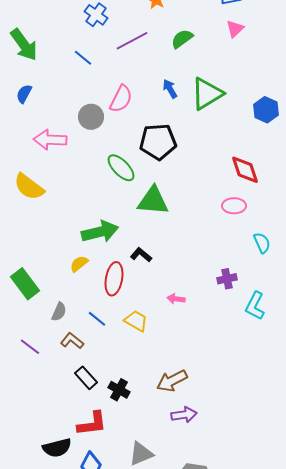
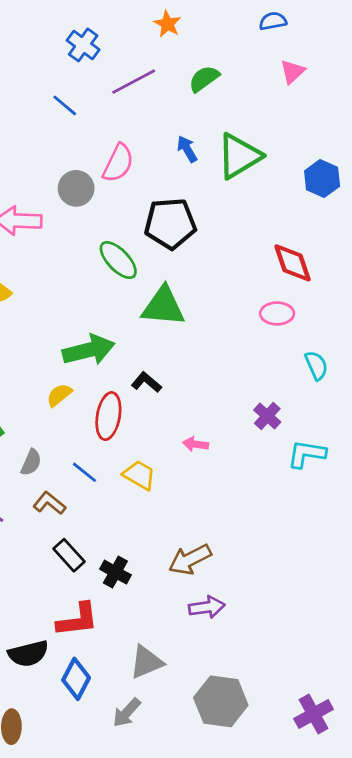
pink triangle: (235, 29) -> (293, 72), moved
purple cross: (227, 279) -> (267, 416), turned -36
cyan L-shape: (255, 306) -> (307, 454), turned 72

